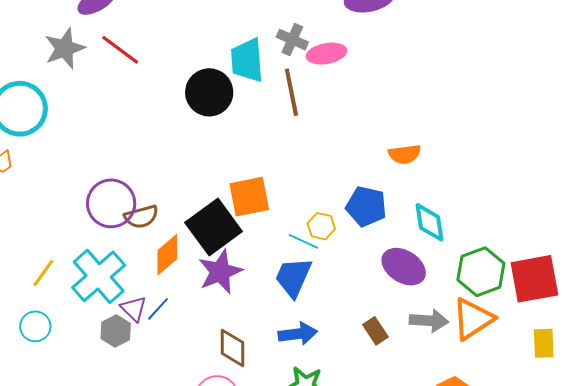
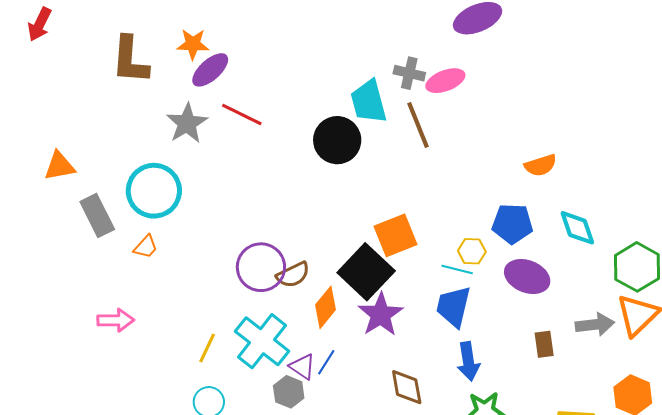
purple ellipse: (404, 267) -> (527, 276), moved
brown rectangle: (375, 331) -> (544, 344), turned 36
blue arrow: (298, 334) -> (468, 361), turned 99

